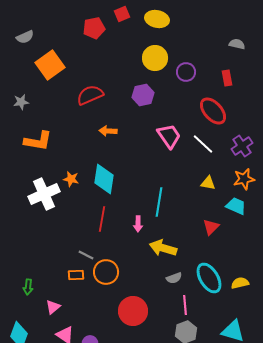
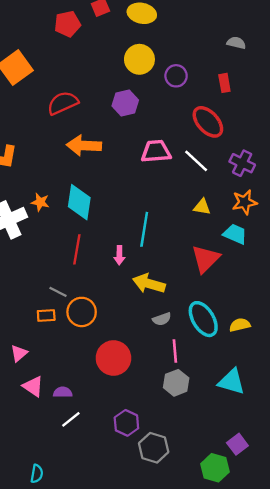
orange arrow: (108, 131) -> (84, 145), size x1.6
pink trapezoid: (169, 136) -> (156, 151), turned -60
purple cross: (242, 146) -> (242, 163), turned -30
red triangle: (211, 227) -> (206, 259), size x1.5

